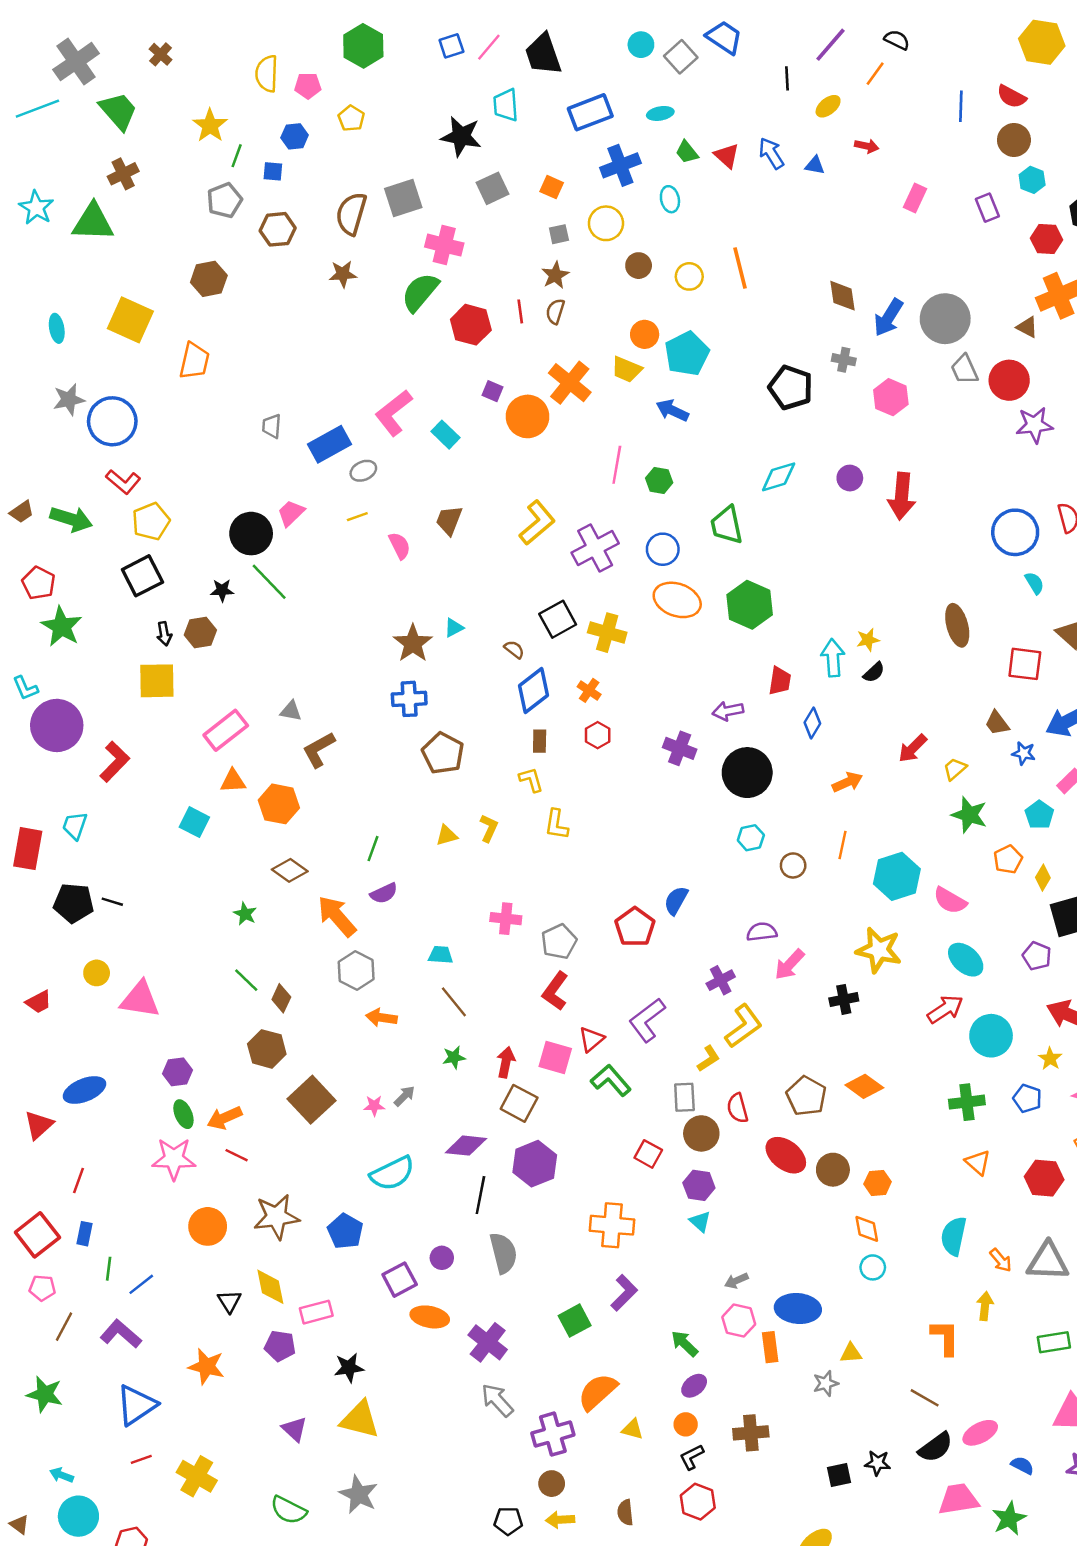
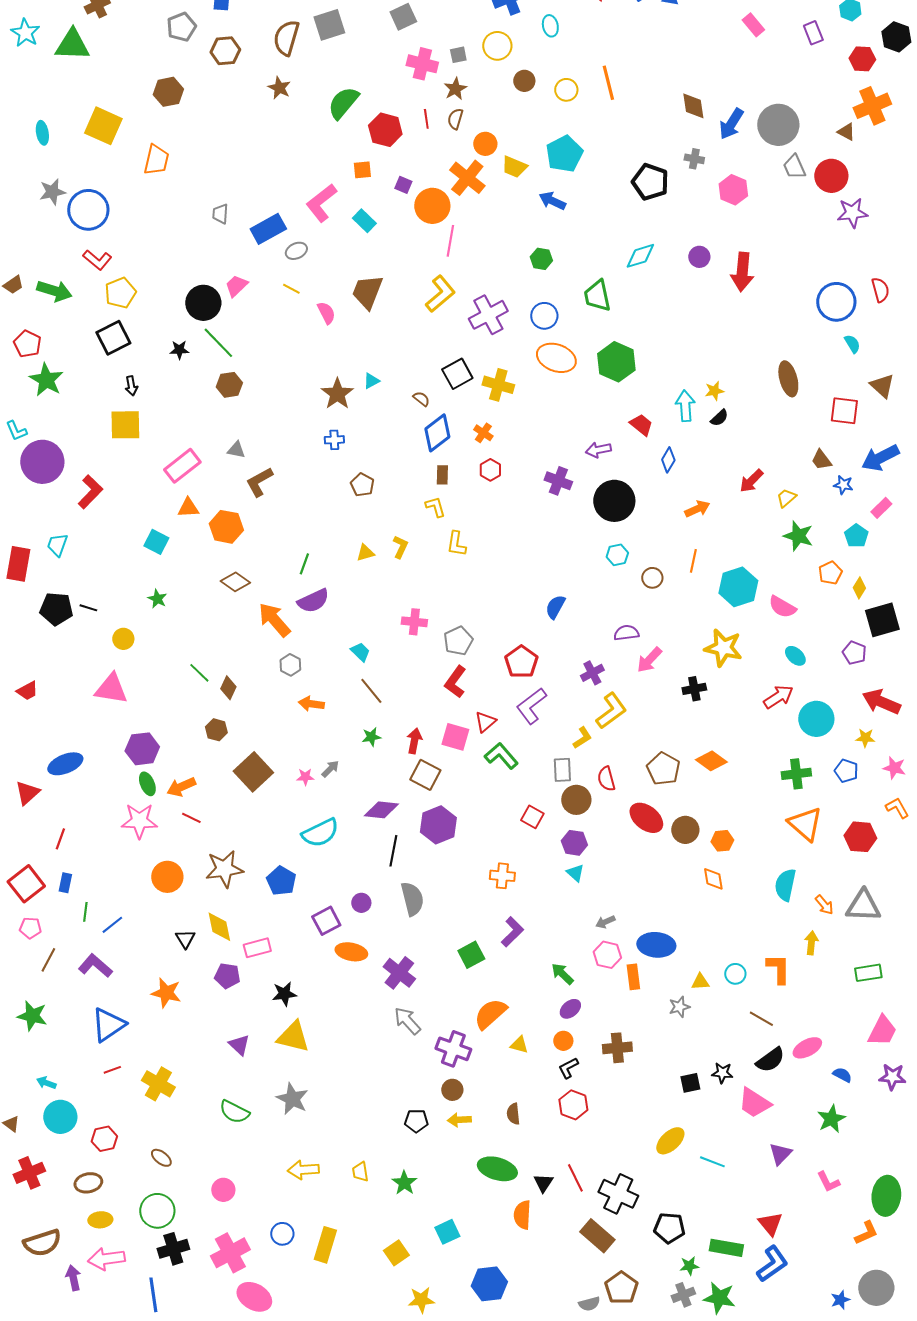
orange square: (552, 187) -> (362, 170), moved, turned -30
pink rectangle: (915, 198) -> (753, 25), turned -65
pink cross: (444, 245) -> (422, 64), moved
brown star: (343, 274) -> (279, 88), turned 30
orange circle: (645, 334) -> (485, 144), moved
pink line: (617, 465) -> (450, 241), moved
yellow line: (357, 517) -> (291, 289), turned 48
brown trapezoid: (449, 520) -> (367, 292), size x1.4
brown hexagon: (200, 633) -> (229, 385), moved
red trapezoid: (780, 681) -> (641, 425), turned -60
blue cross: (409, 699) -> (334, 440), size x0.7
brown pentagon: (443, 753) -> (362, 485), size x0.7
purple semicircle: (384, 893) -> (313, 601), size x1.4
green star: (245, 914) -> (157, 599), moved
red pentagon: (635, 927) -> (521, 662), moved
cyan trapezoid: (441, 955) -> (360, 652), turned 40
cyan ellipse: (966, 960) -> (795, 656), size x0.7
gray hexagon: (356, 971) -> (290, 665), size x0.7
yellow circle: (97, 973) -> (123, 639), moved
brown hexagon: (267, 1049) -> (216, 730), size x0.7
yellow star: (1050, 1059) -> (865, 738), turned -30
purple hexagon: (177, 1072) -> (142, 749), size x1.4
orange triangle: (978, 1162) -> (805, 824), size x1.6
orange cross: (612, 1225) -> (502, 876), size x0.7
cyan circle: (873, 1267) -> (735, 974), moved
purple cross: (553, 1434) -> (453, 1049), turned 36
pink trapezoid: (958, 1499) -> (754, 1103), moved, turned -138

